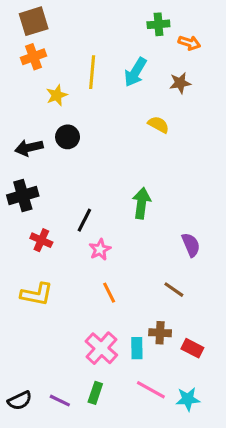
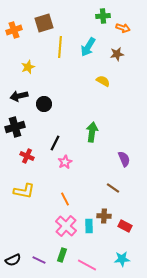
brown square: (34, 21) -> (44, 23), moved
orange cross: (34, 57) -> (14, 30), moved
yellow star: (57, 95) -> (28, 67), moved
black circle: (68, 137) -> (44, 104), moved
orange line: (109, 293) -> (65, 199), moved
pink line: (151, 390) -> (87, 265), moved

